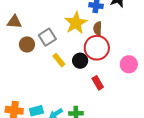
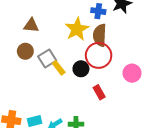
brown triangle: (14, 22) -> (31, 25), moved
brown semicircle: (98, 29) -> (100, 35), size x1.5
gray square: (47, 37) -> (47, 59), moved

